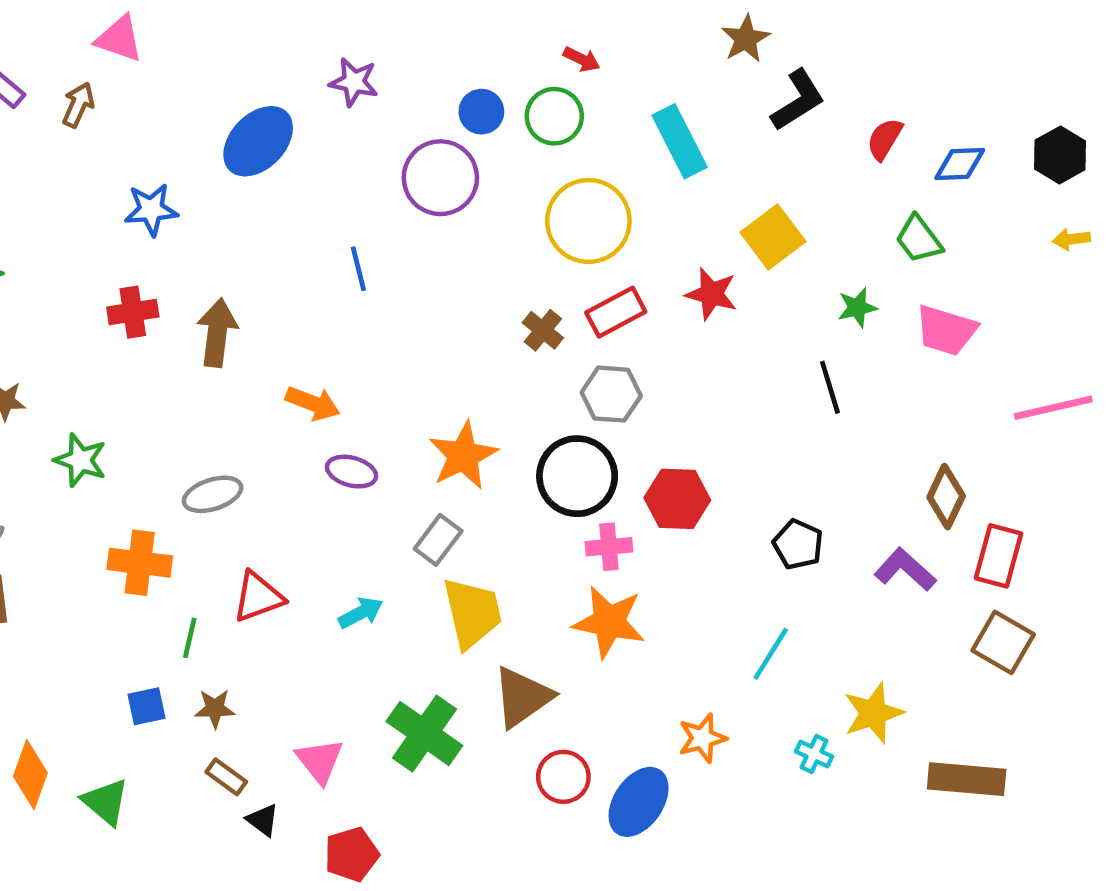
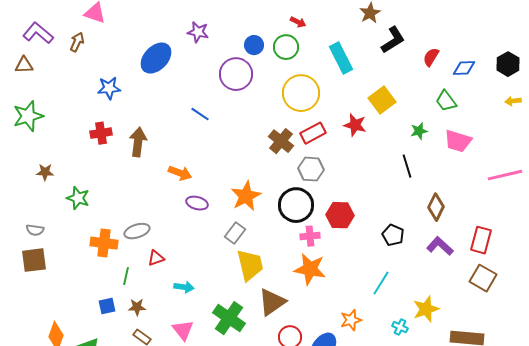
blue line: (358, 269) -> (200, 114), turned -42
brown cross: (543, 330) -> (281, 141), size x1.4
gray ellipse: (213, 494) -> (137, 231), moved
brown diamond: (946, 497) -> (436, 207), moved
red triangle: (258, 597) -> (156, 258), size x0.7
cyan arrow: (361, 613) -> (184, 287), moved, turned 36

